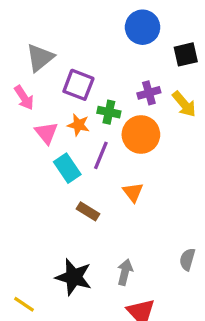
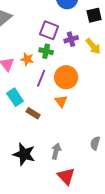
purple square: (78, 85) -> (49, 30), moved
orange circle: (141, 135) -> (66, 77), moved
cyan rectangle: (67, 168) -> (15, 97), moved

